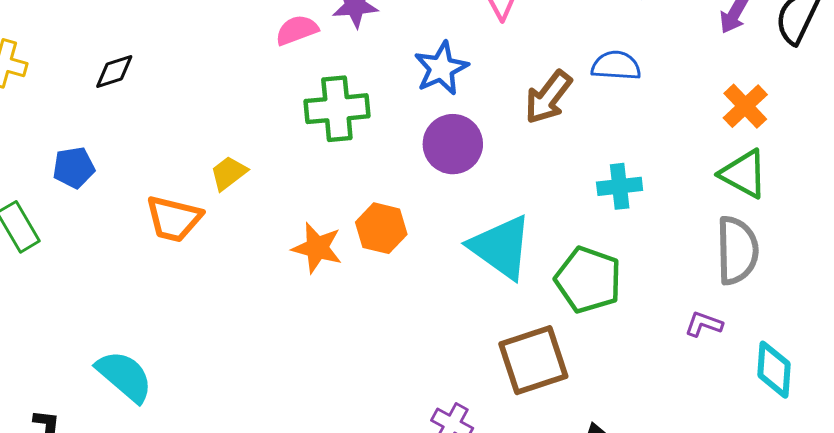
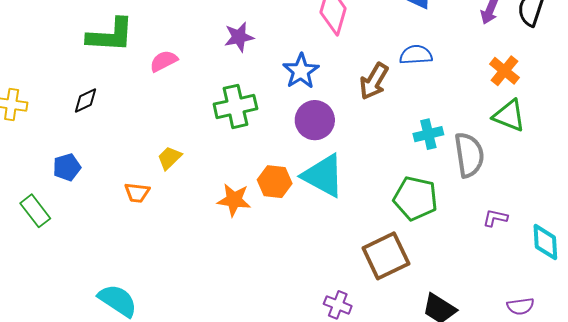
pink semicircle: (297, 30) -> (164, 61), moved
orange trapezoid: (174, 219) -> (137, 193), size x0.7
cyan triangle: (501, 247) -> (323, 176), moved
gray semicircle: (737, 250) -> (469, 155), moved

